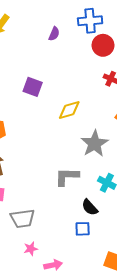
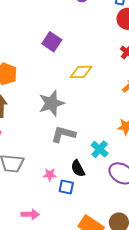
gray star: (94, 144) -> (51, 103), moved
pink star: (31, 249) -> (50, 175), moved

